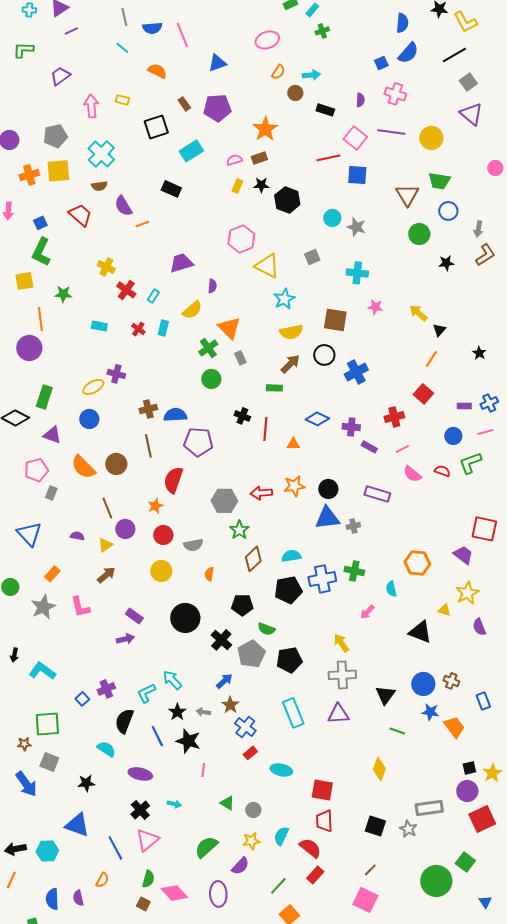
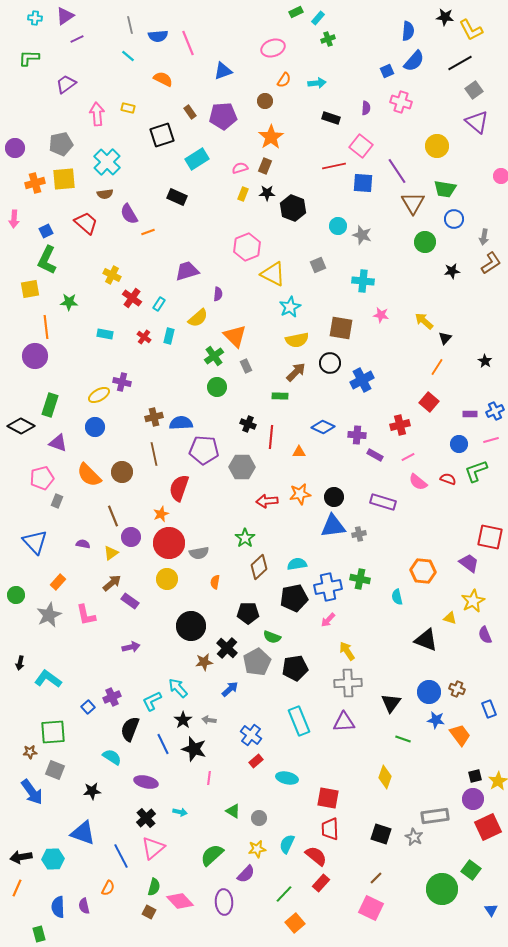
brown circle: (295, 93) -> (265, 101), moved
purple line: (391, 132) -> (397, 171), moved, turned 48
brown rectangle: (259, 158) -> (265, 166), turned -49
gray hexagon: (224, 501) -> (242, 467), moved
red circle: (163, 535) -> (169, 543), size x1.6
pink arrow: (367, 612) -> (328, 620), moved
purple rectangle: (134, 616) -> (130, 601), moved
brown star: (230, 705) -> (204, 662), moved, turned 30

